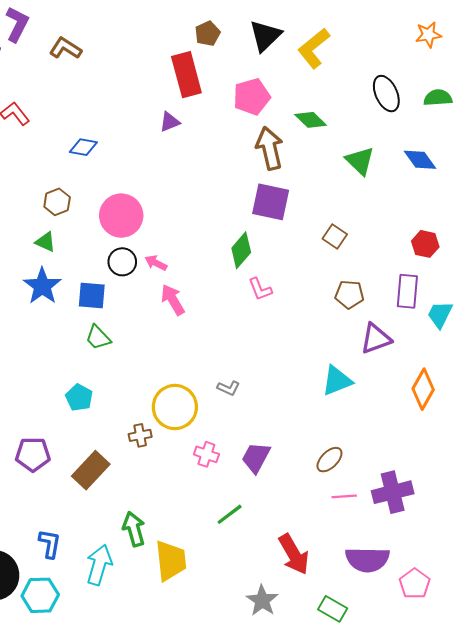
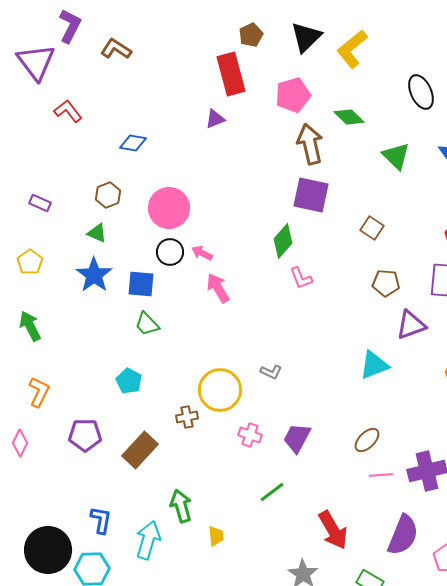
purple semicircle: (367, 560) -> (403, 535), turned -69
yellow trapezoid: (171, 561) -> (216, 536), size x0.5

